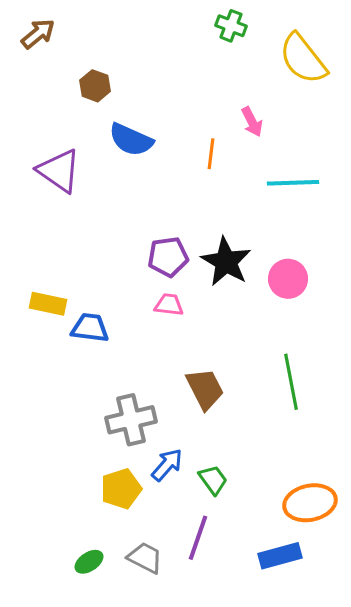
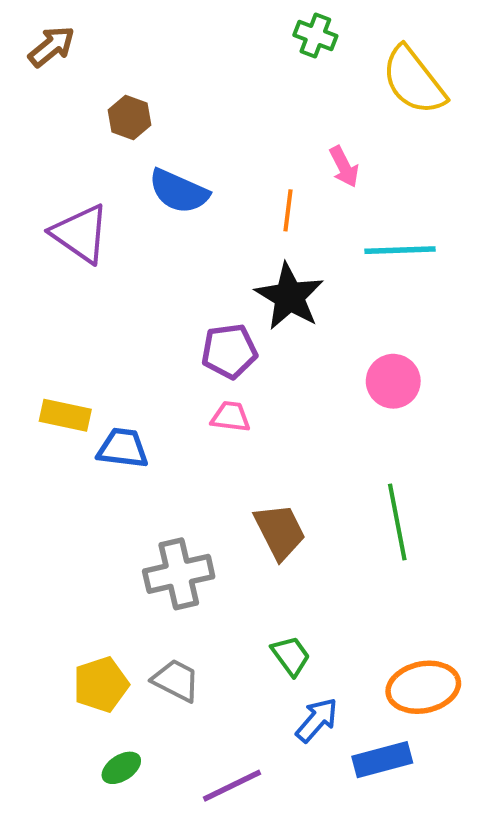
black star: (226, 262) -> (289, 296), moved
blue arrow: (167, 465) -> (317, 720), moved
yellow pentagon: (121, 489) -> (101, 685), moved
purple line: (198, 538) -> (232, 786), moved, turned 45
gray trapezoid: (145, 558) -> (176, 680), moved

